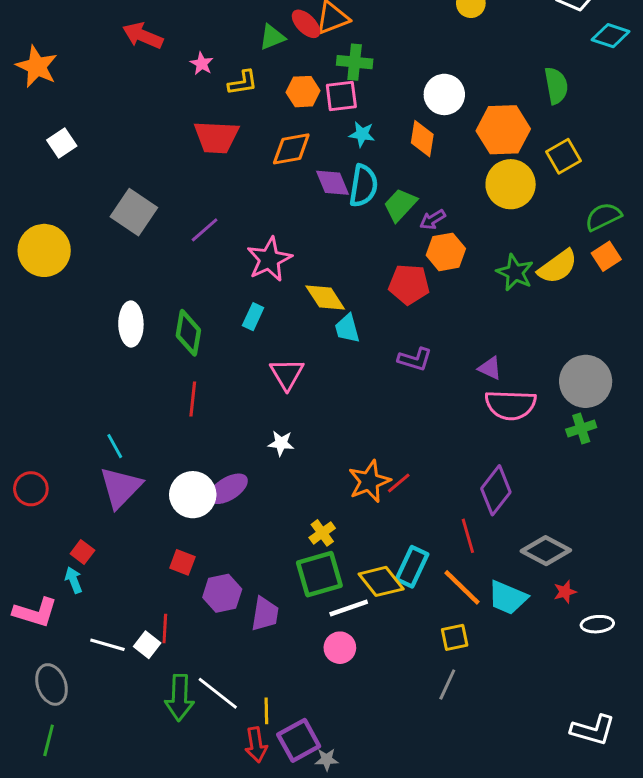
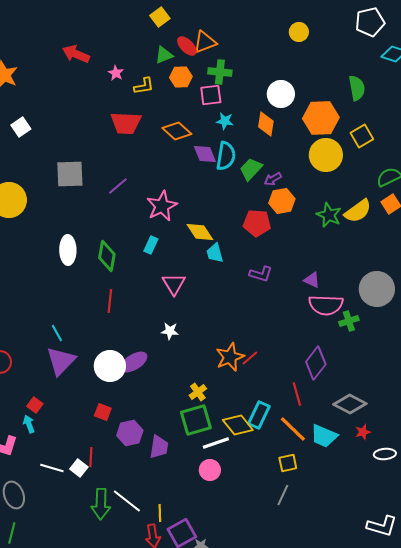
orange hexagon: (303, 92) -> (181, 77), moved
orange diamond: (291, 149) -> (177, 131), turned 52
gray square: (134, 212) -> (70, 174), turned -36
green cross: (581, 428) -> (349, 321), moved

